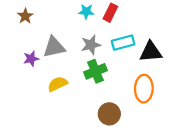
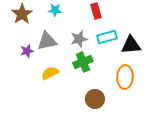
cyan star: (86, 11) -> (55, 10), moved
red rectangle: (110, 13) -> (96, 11), turned -42
brown star: (25, 16) -> (22, 14), size x1.5

